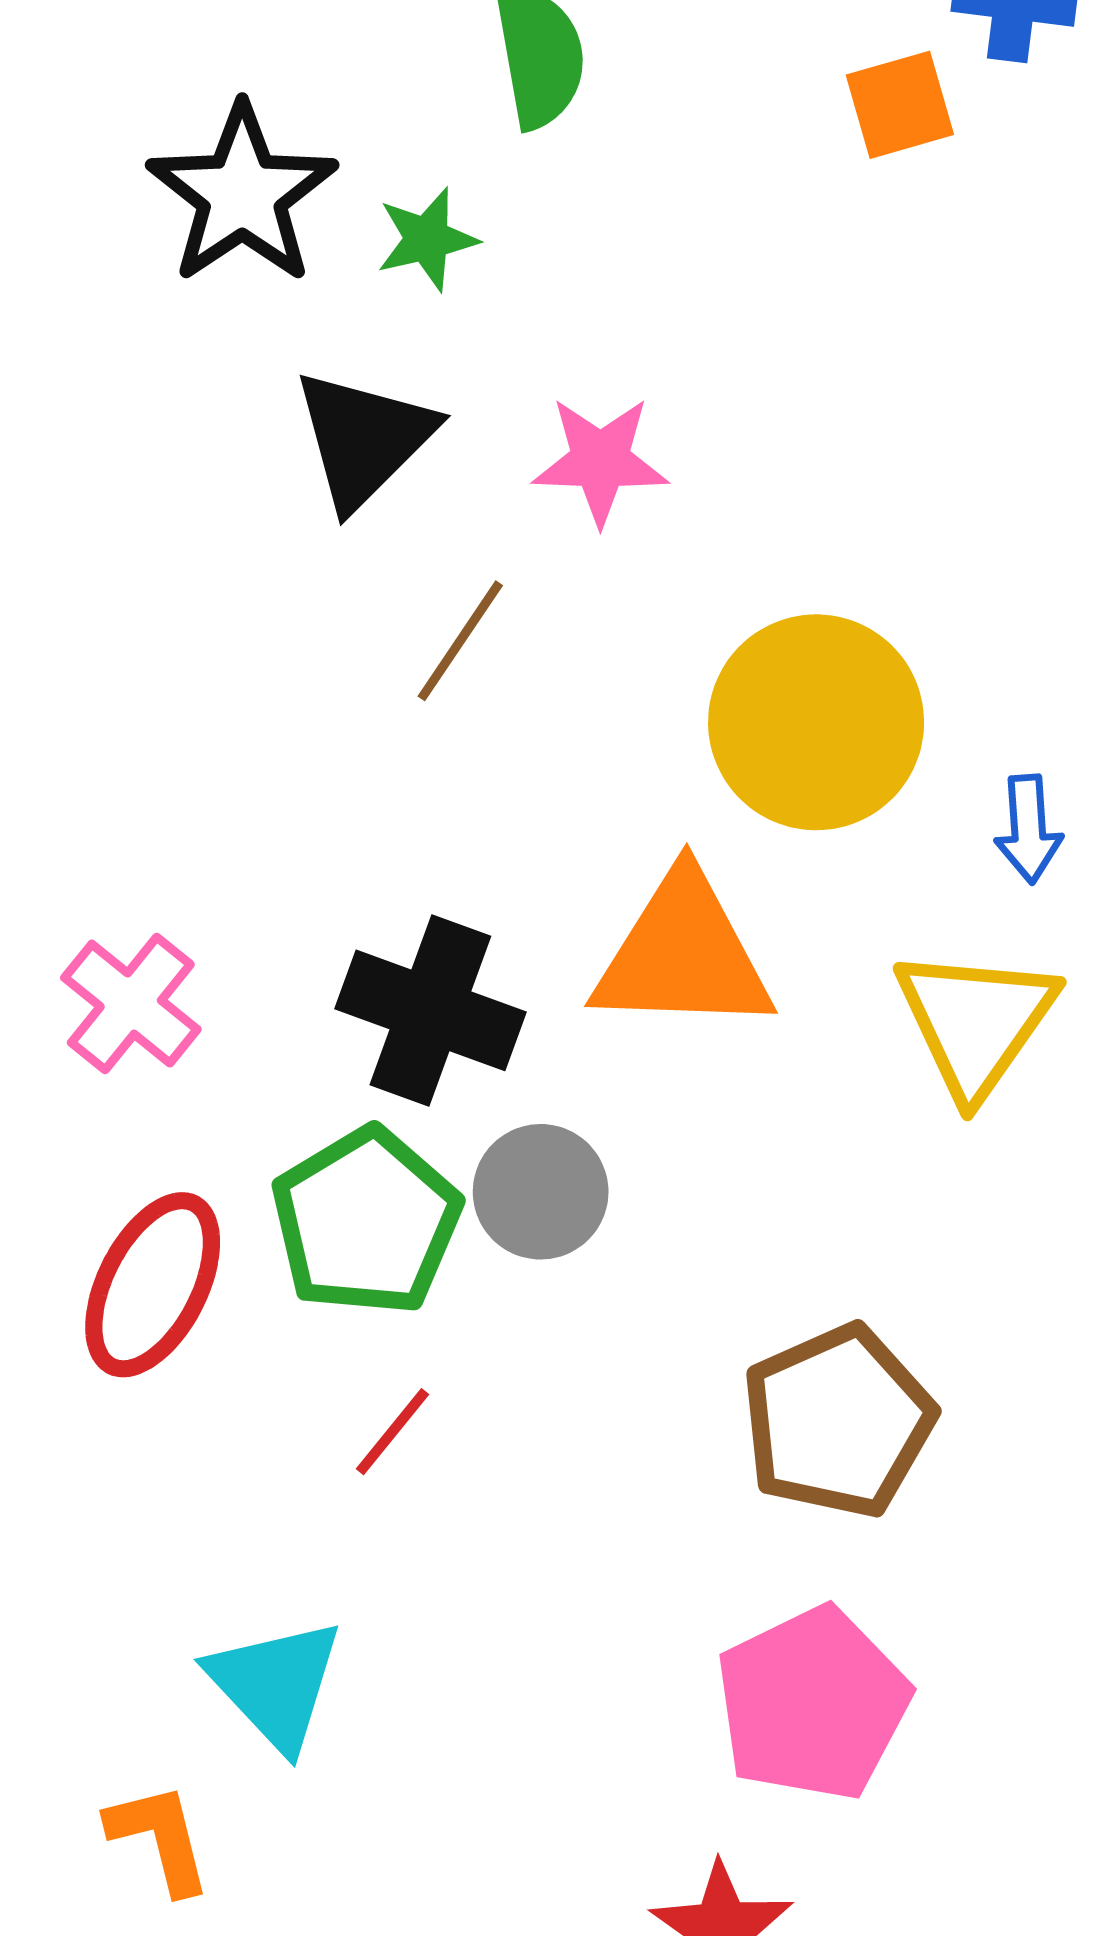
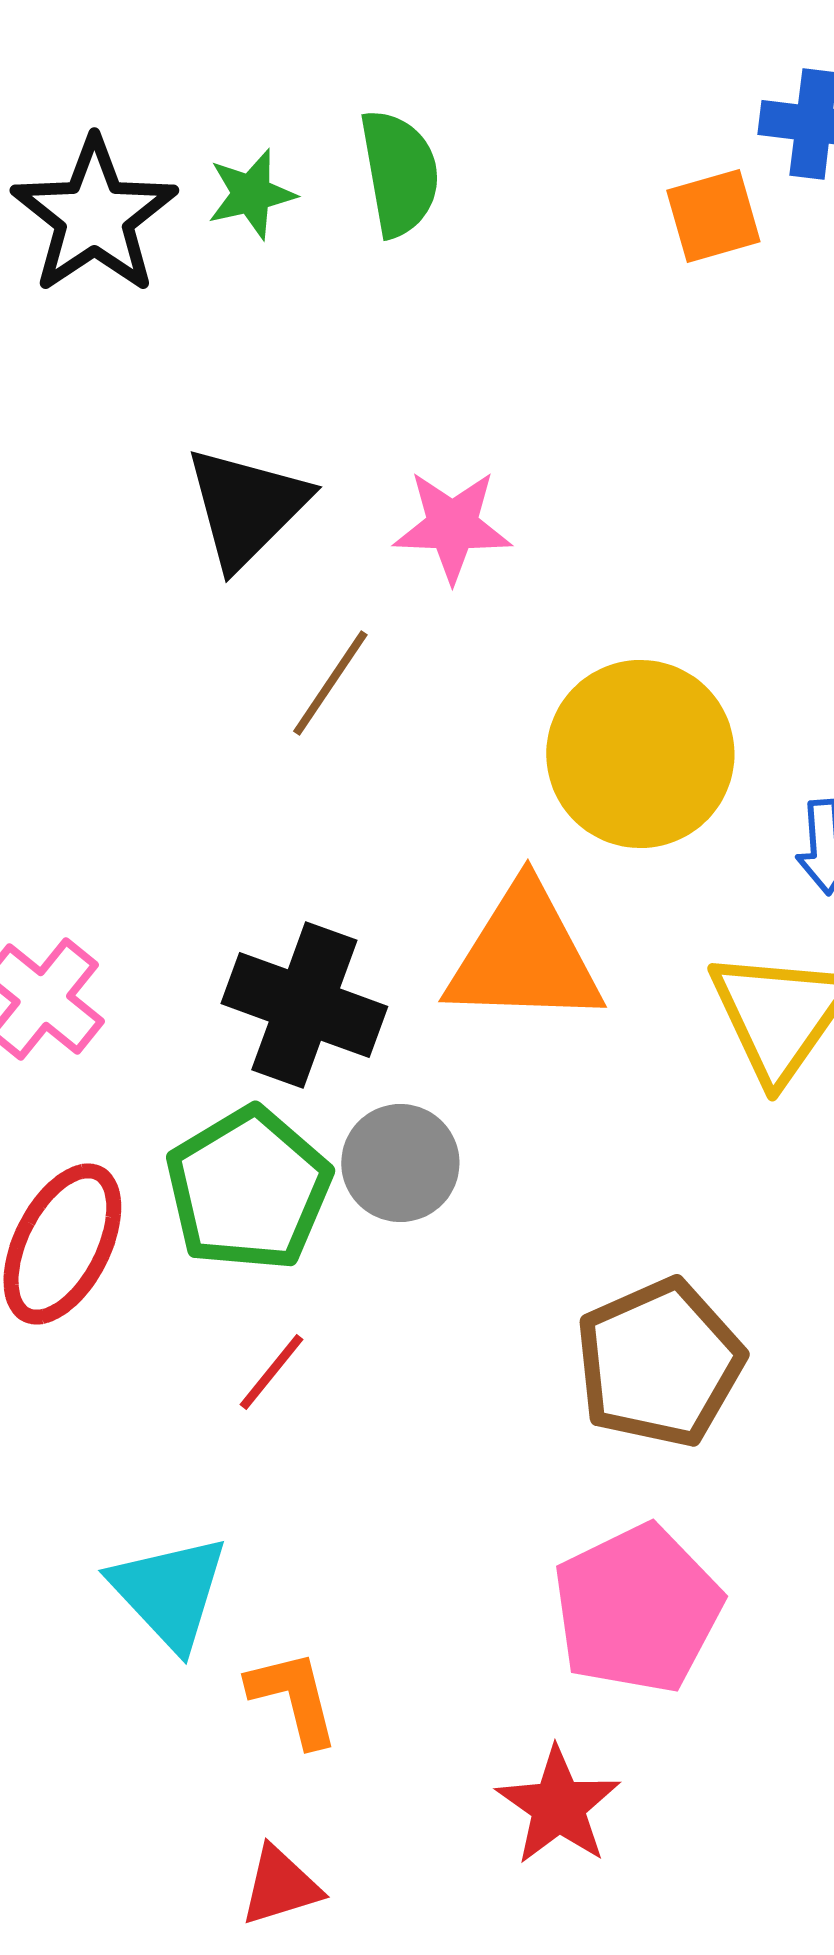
black star: (242, 194) -> (94, 216), moved
green star: (427, 239) -> (251, 194), moved
orange L-shape: (160, 1838) -> (293, 1698), moved

